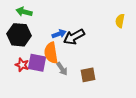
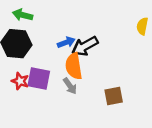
orange semicircle: (51, 53) -> (74, 66), moved
brown square: (88, 75) -> (114, 96), moved

